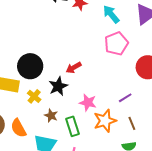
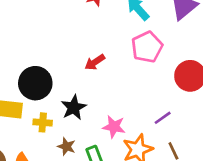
red arrow: (74, 68) -> (95, 62), moved
yellow cross: (34, 96) -> (43, 122), turned -32

